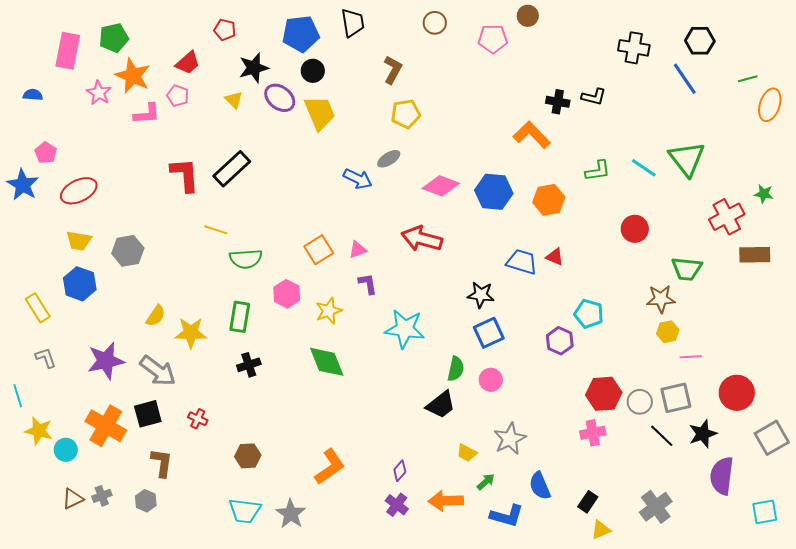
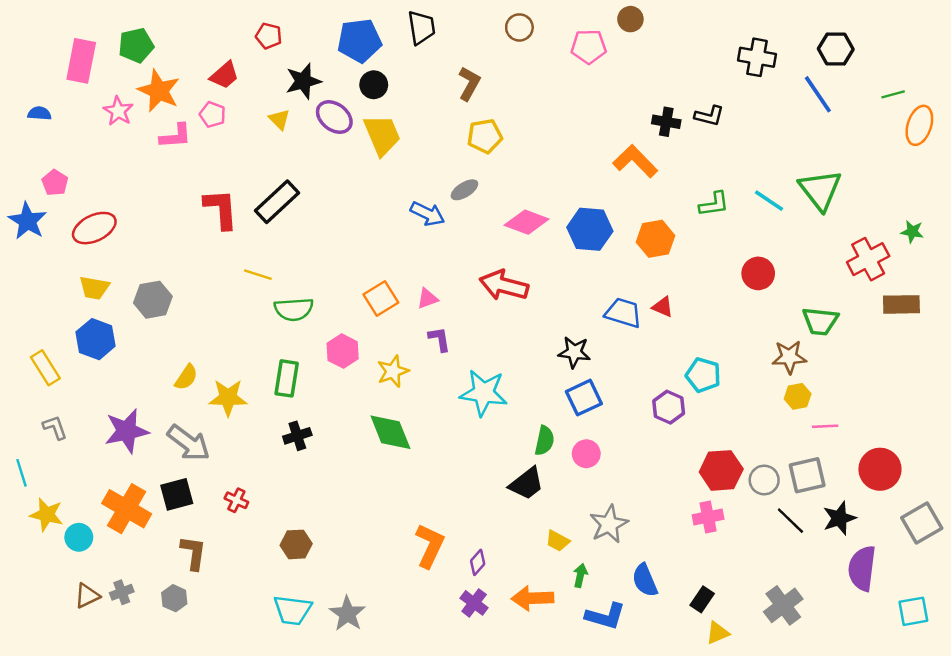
orange L-shape: (330, 467) -> (430, 546), moved, turned -30
green arrow: (486, 482) -> (580, 576), turned -36

